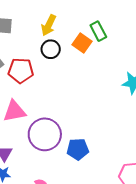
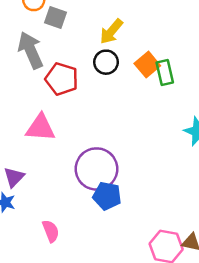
green rectangle: (98, 31) -> (165, 73), moved
purple circle: (45, 134) -> (96, 169), moved

